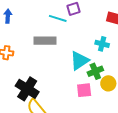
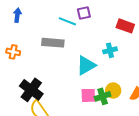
cyan cross: (102, 44) -> (110, 50), turned -32
green cross: (95, 71) -> (103, 96), moved

